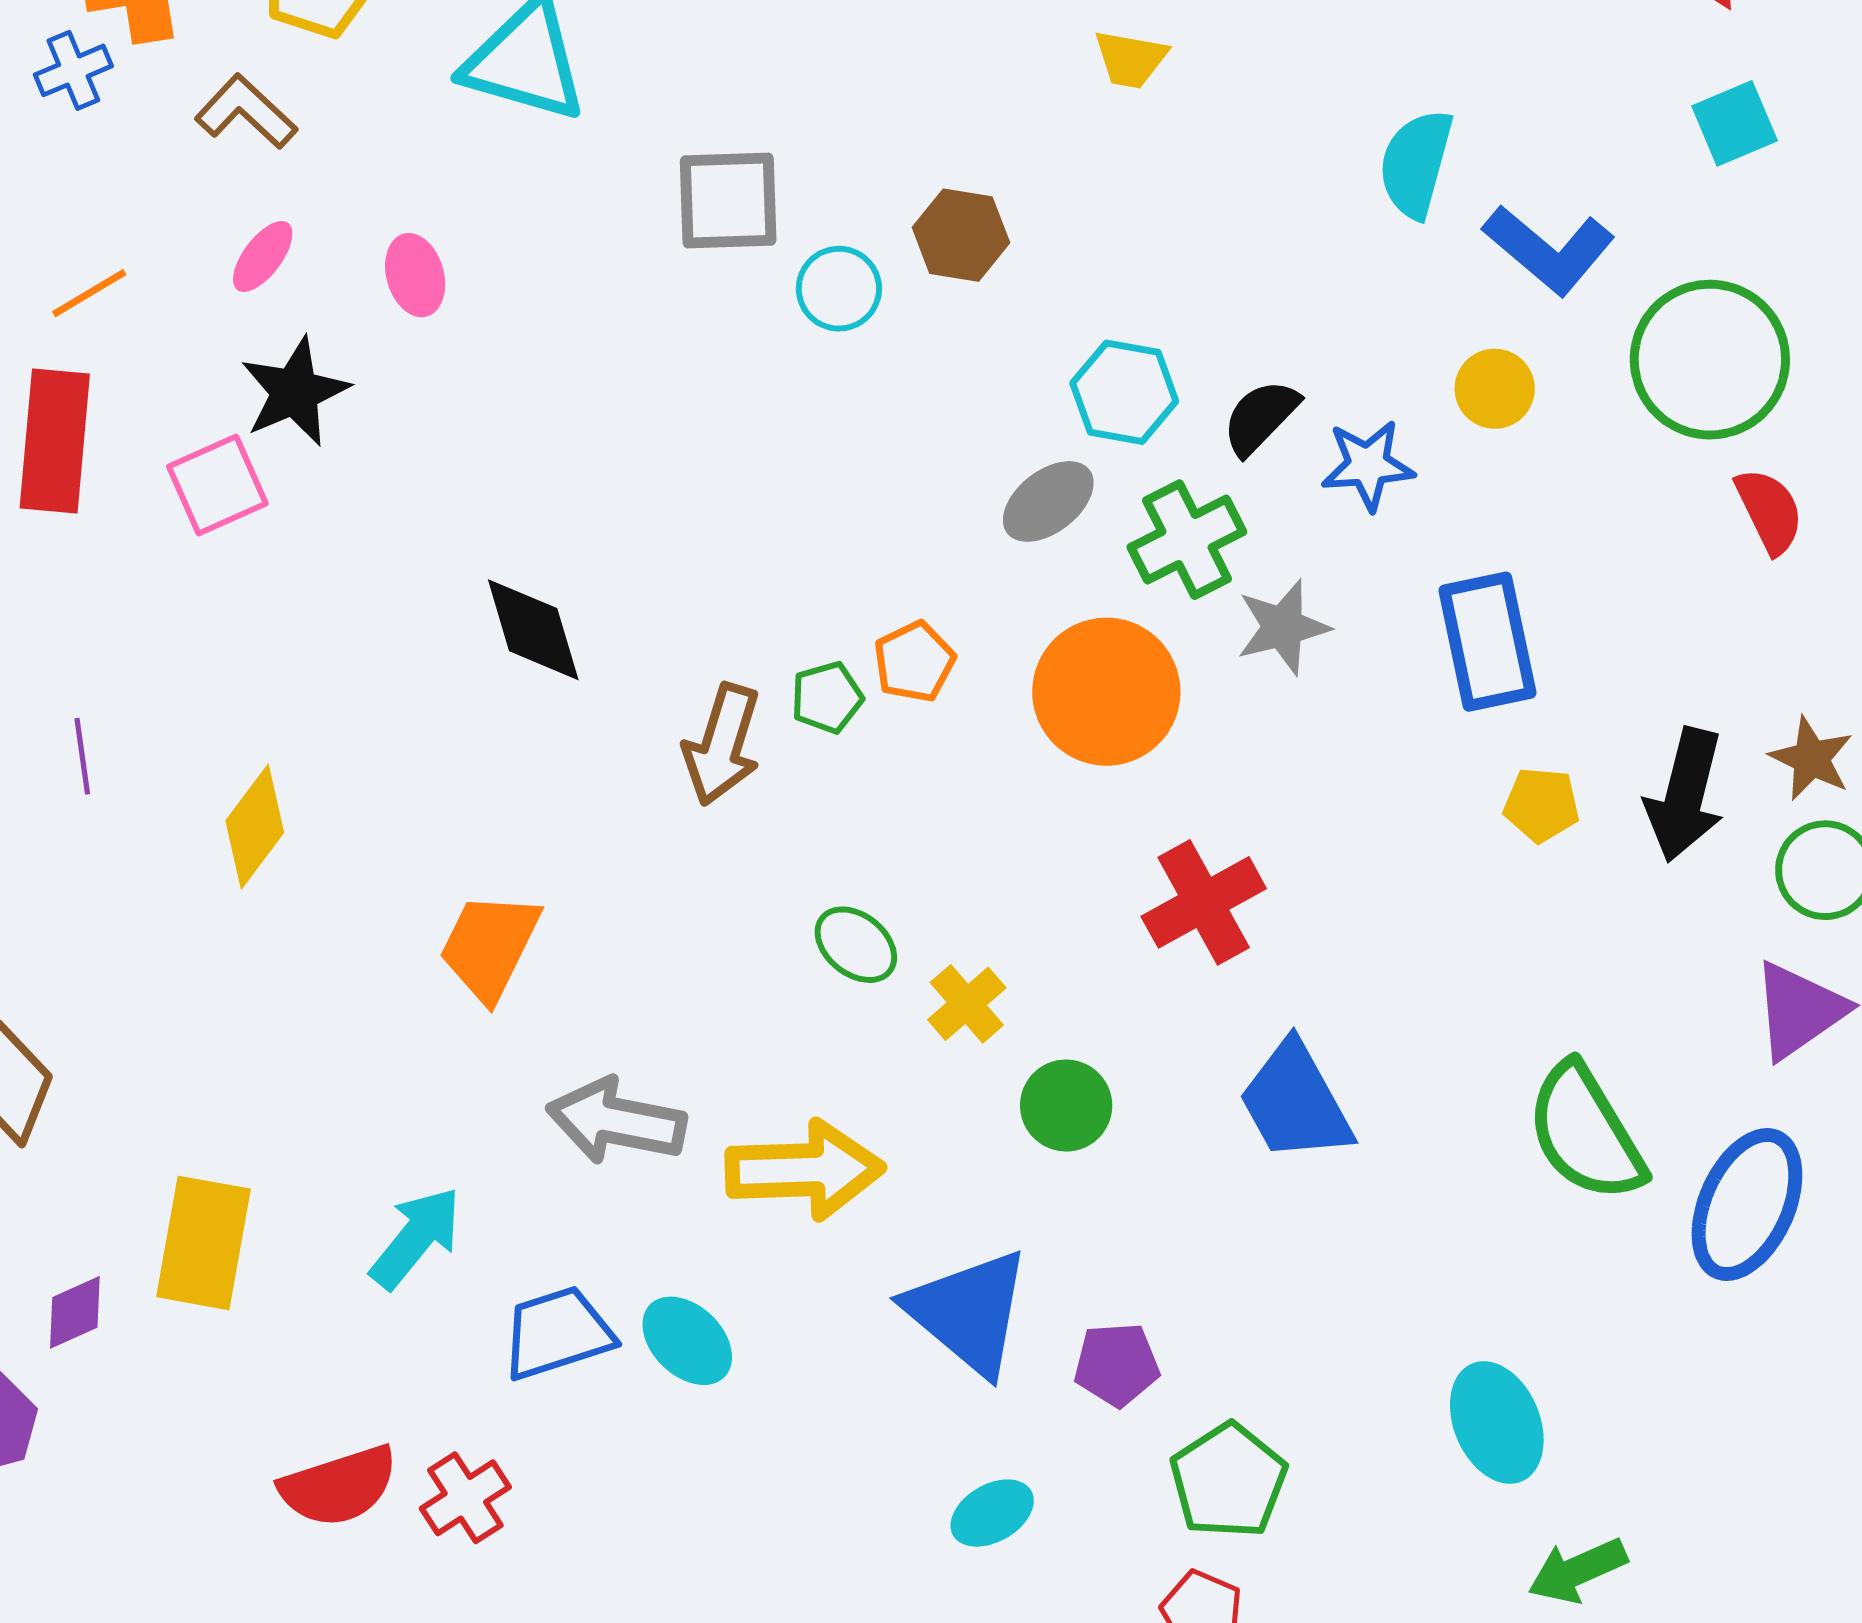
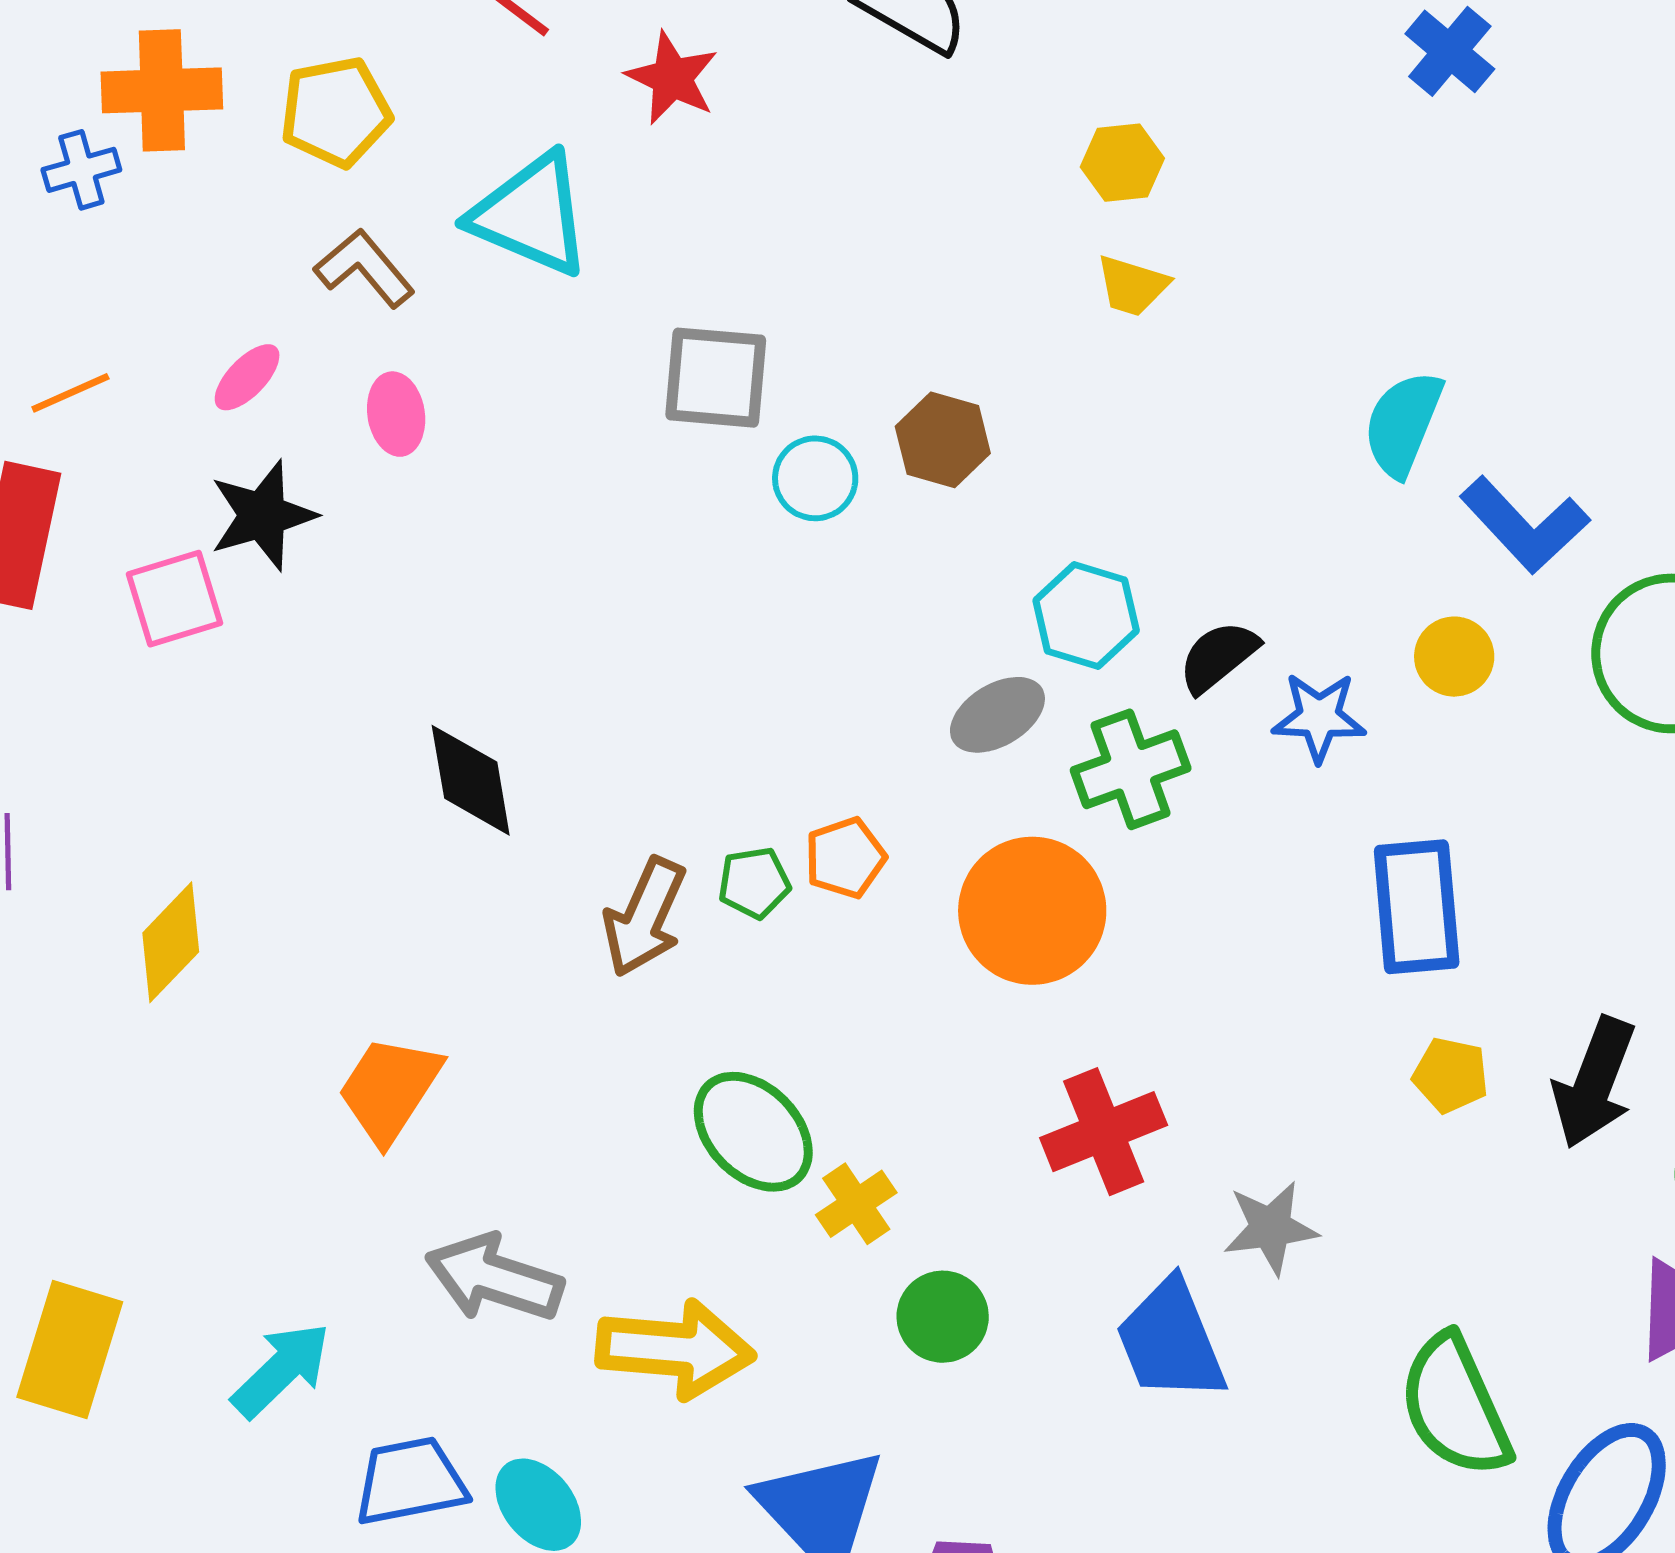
brown L-shape: (246, 112) -> (365, 268), moved
gray star: (1283, 627) -> (1271, 1228), moved
green ellipse: (856, 945) -> (753, 1132), size x1.5

